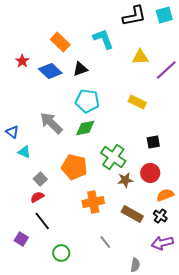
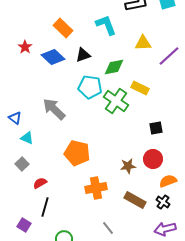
green diamond: (85, 128) -> (114, 67), moved
green cross: (113, 157) -> (116, 101), moved
gray square: (40, 179) -> (22, 164), moved
black line: (42, 221) -> (45, 207), turned 54

